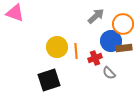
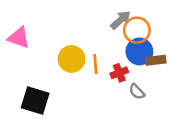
pink triangle: (15, 13) -> (19, 38), moved
orange circle: (123, 24) -> (137, 30), moved
black square: (49, 80) -> (35, 100), moved, turned 35

